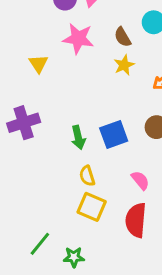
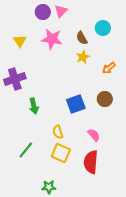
yellow triangle: (38, 64) -> (20, 41), moved
purple cross: (24, 123) -> (15, 79), moved
green arrow: (78, 137) -> (34, 106), moved
green line: (40, 244) -> (26, 150), moved

